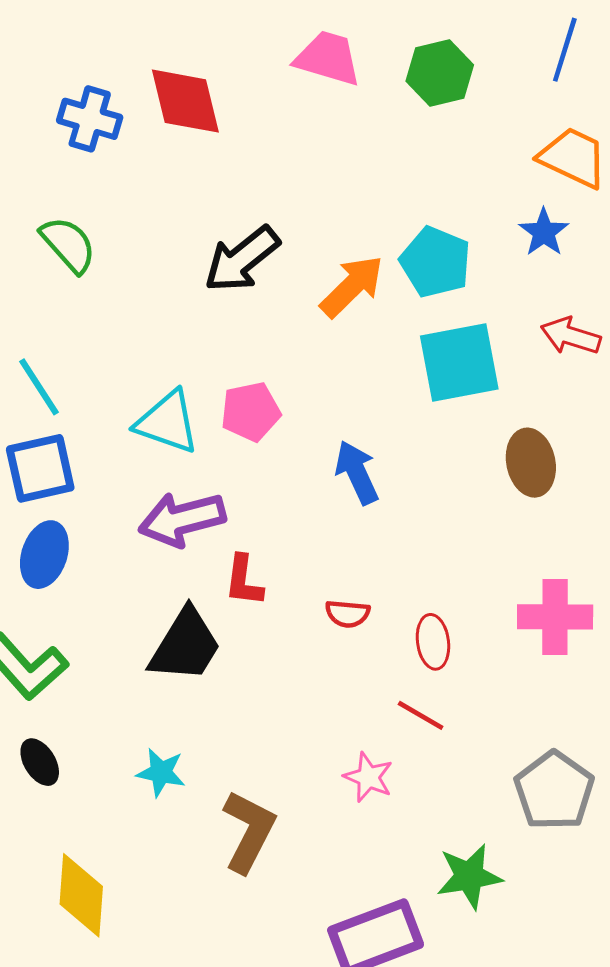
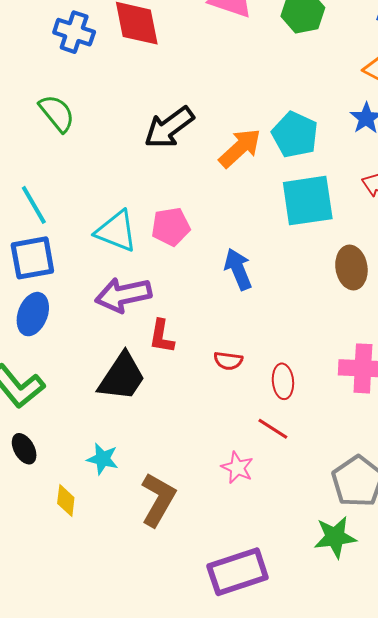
green star: (469, 876) -> (335, 537), moved
yellow diamond: (81, 895) -> (66, 501), moved, size x0.6

